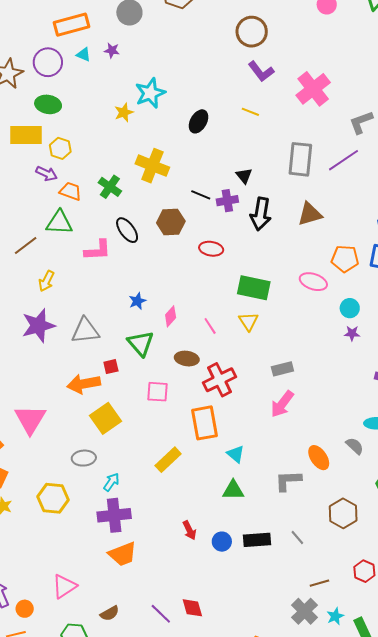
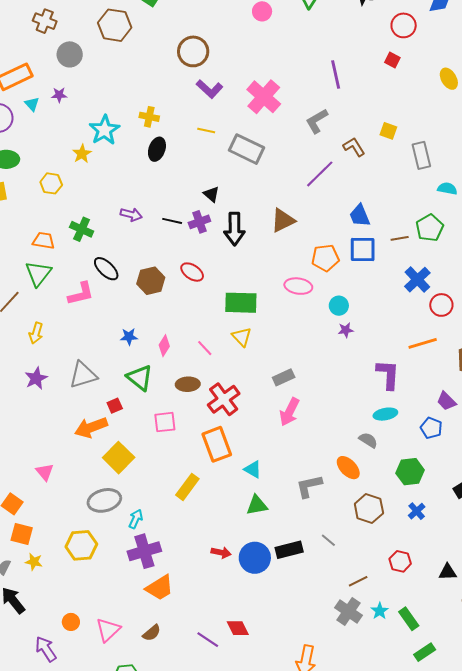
cyan triangle: (84, 55) -> (32, 104), turned 35
yellow hexagon: (60, 148) -> (51, 183), moved
gray rectangle: (300, 159) -> (247, 149), moved, turned -60
purple line: (343, 160) -> (320, 174), moved
yellow cross: (152, 166) -> (149, 117), moved, size x0.6
purple arrow: (47, 174) -> (131, 215), moved
brown hexagon: (171, 222) -> (151, 281), moved
green triangle: (59, 223) -> (38, 273), turned -44
red ellipse: (211, 249) -> (192, 272), turned 35
blue star: (137, 301) -> (129, 337), turned 30
purple star: (38, 326) -> (36, 378), size x0.7
pink triangle: (30, 419) -> (45, 472), size x0.6
gray ellipse: (84, 458) -> (104, 500), size x1.4
orange ellipse: (319, 458) -> (348, 468), moved
red arrow: (189, 530) -> (221, 553), turned -42
blue circle: (222, 542) -> (255, 558), size x1.6
orange circle: (25, 609) -> (71, 622), moved
brown semicircle: (110, 613) -> (152, 633), moved

